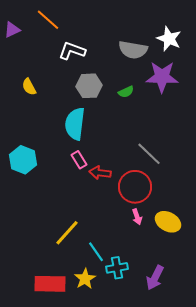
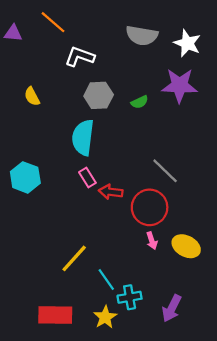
purple triangle: (12, 30) -> (13, 33), turned 30
gray semicircle: (133, 50) -> (142, 35), moved
yellow star: (85, 279) -> (105, 317), moved

